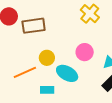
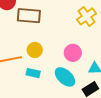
cyan ellipse: (67, 73) -> (65, 77), moved
cyan rectangle: (47, 90) -> (33, 73), moved

